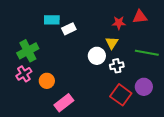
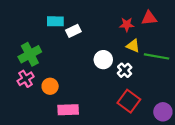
yellow triangle: (112, 43) -> (133, 46), moved, turned -40
white cross: (117, 66) -> (125, 70), turned -32
purple circle: (144, 87) -> (163, 112), moved
pink rectangle: (64, 103) -> (68, 110), turned 36

